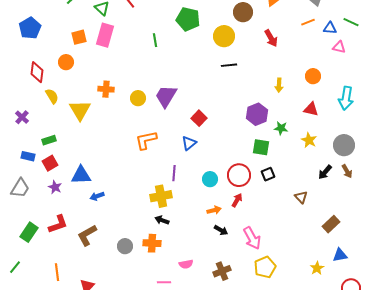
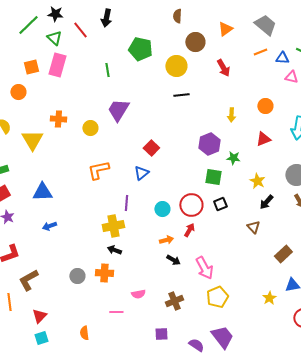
purple trapezoid: (166, 96) -> (118, 110), moved
red triangle: (311, 109) -> (263, 139), turned -35
yellow star: (309, 140) -> (257, 181), moved
black arrow: (325, 172) -> (266, 202), moved
blue triangle: (81, 175) -> (42, 192), moved
brown L-shape: (87, 235) -> (28, 280), moved

